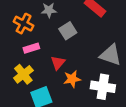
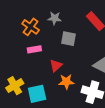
gray square: (68, 31) -> (69, 39), turned 35
yellow cross: (23, 74) -> (15, 86), moved

